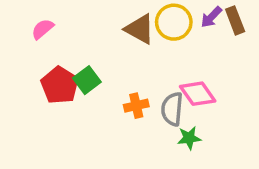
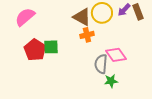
pink semicircle: (43, 29) -> (25, 17), size x1.5
green square: (87, 80) -> (51, 47), turned 35
orange cross: (136, 106) -> (87, 35), moved

